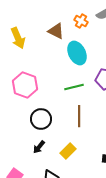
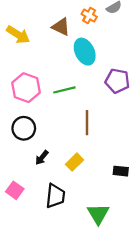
yellow arrow: (18, 38) -> (18, 35), turned -35
green line: (74, 87) -> (64, 90), moved
black circle: (41, 119) -> (24, 128), moved

